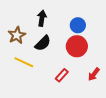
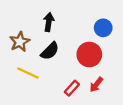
blue circle: (78, 25) -> (103, 28), moved
red arrow: (94, 74) -> (96, 85), moved

